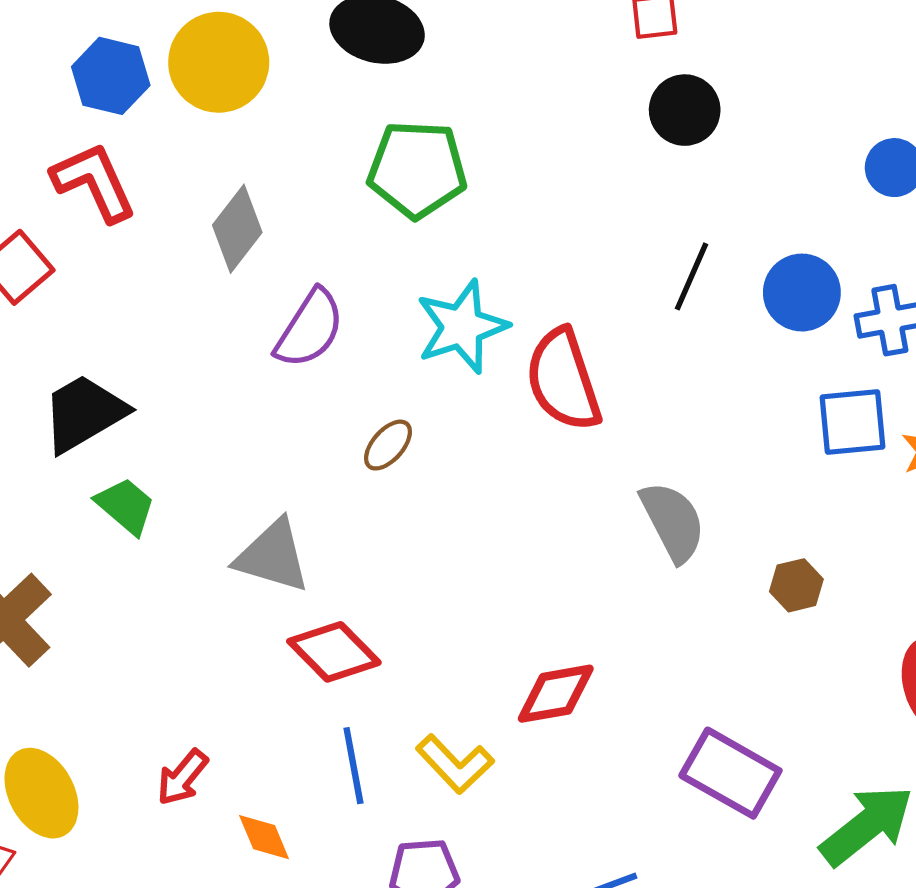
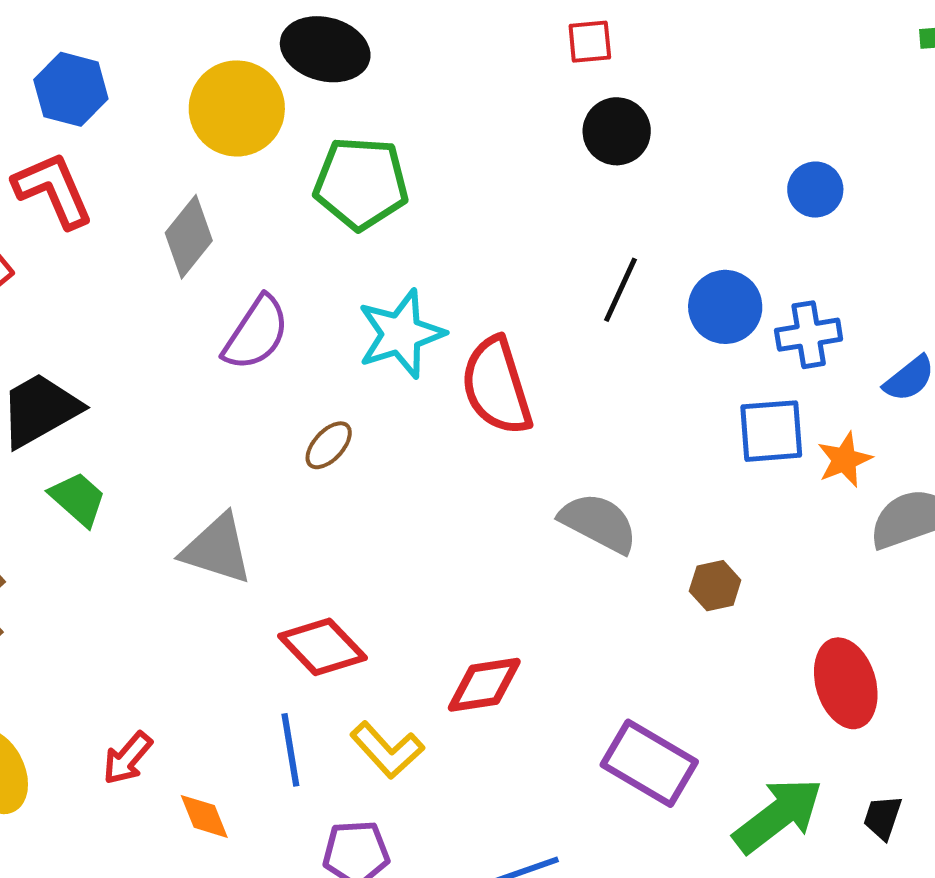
yellow circle: (219, 62) -> (237, 108), moved
gray semicircle: (673, 522) -> (599, 523), turned -36
red diamond: (334, 652) -> (322, 647), moved

